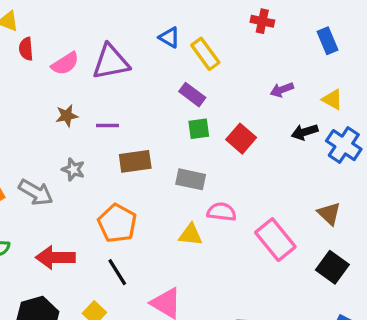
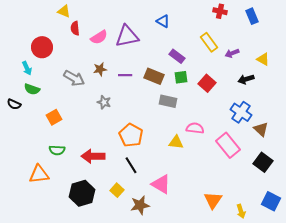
blue rectangle: (327, 41) -> (252, 16), moved
yellow rectangle: (205, 54) -> (209, 42), moved
blue cross: (344, 145) -> (241, 112), moved
brown rectangle: (135, 161) -> (154, 76), moved, turned 30
gray rectangle: (191, 179) -> (168, 101), moved
gray arrow: (36, 192) -> (74, 78), moved

